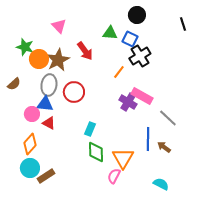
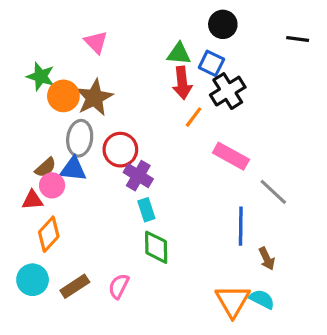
black line: (183, 24) -> (298, 39), turned -64
red arrow: (85, 51) -> (182, 83), moved, turned 30
brown semicircle: (14, 84) -> (46, 168), moved
purple cross: (128, 102) -> (138, 176), moved
red triangle: (49, 123) -> (33, 200), moved, turned -32
cyan rectangle: (90, 129) -> (146, 210), turned -40
brown arrow: (164, 147) -> (267, 259), moved, turned -152
orange triangle: (123, 158) -> (233, 301), moved
cyan circle: (30, 168) -> (33, 280), moved
pink semicircle: (114, 176) -> (119, 286), moved

